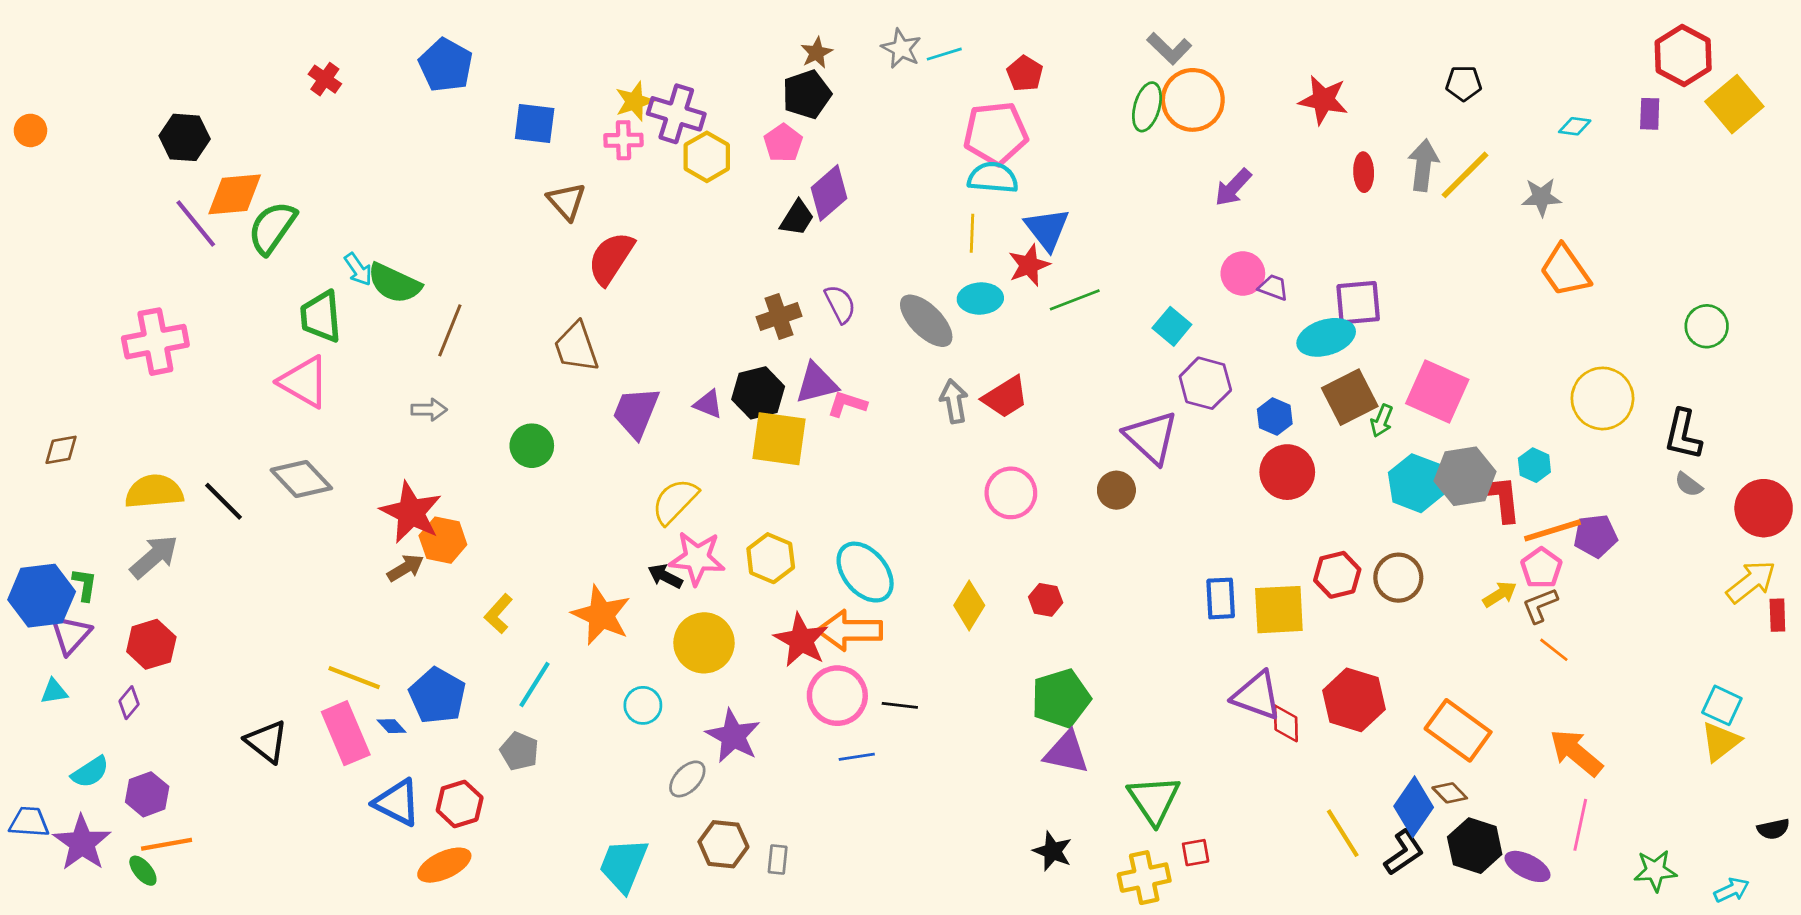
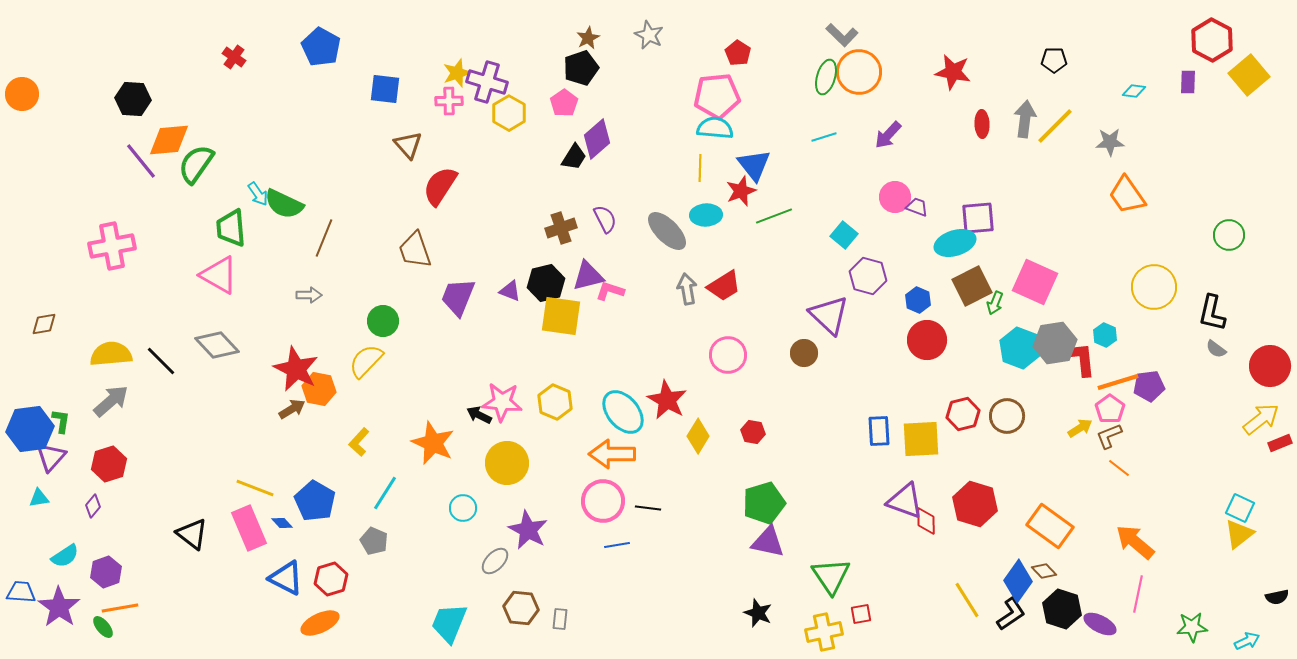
cyan line: (944, 54) -> (824, 137), moved
orange circle: (30, 130) -> (22, 94), size x1.4
yellow semicircle: (675, 501) -> (366, 361), moved
red rectangle: (1777, 615) -> (1280, 443), turned 70
red star: (801, 640) -> (667, 400), moved

